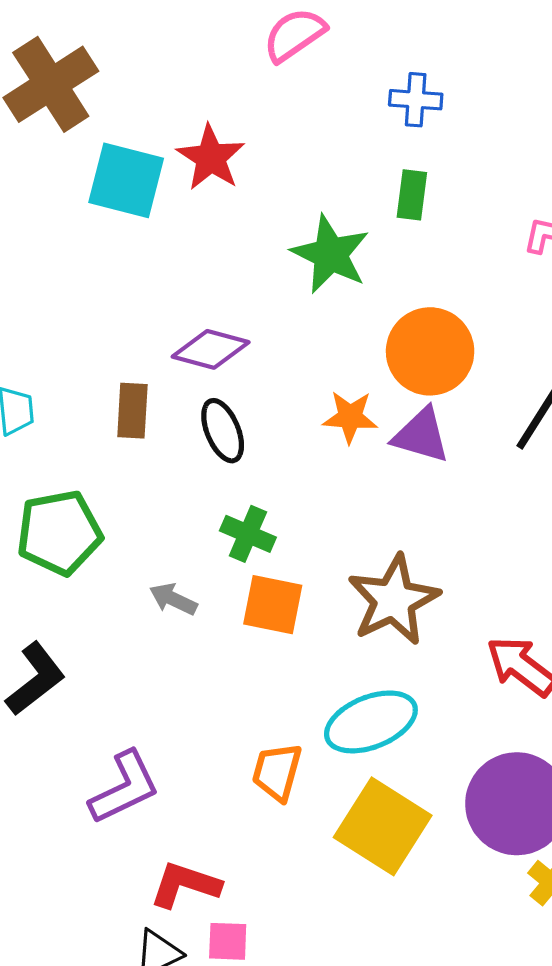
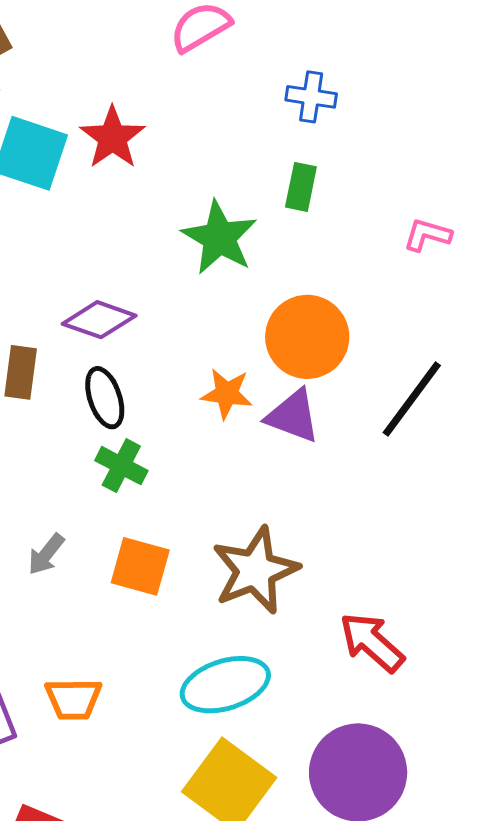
green cross: (248, 534) -> (121, 466), moved
gray arrow: (173, 599) -> (46, 554), turned -81
orange trapezoid: (277, 772) -> (73, 699), moved, turned -110

